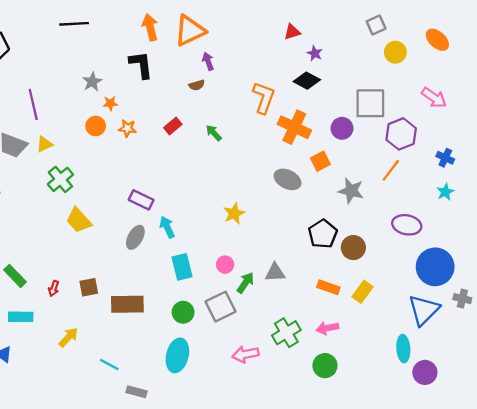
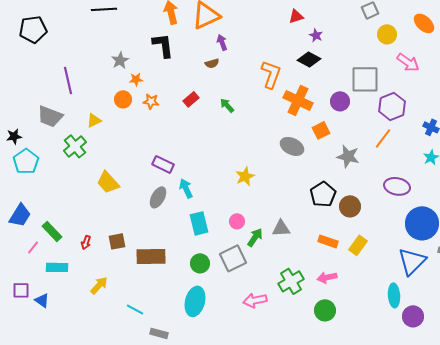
pink arrow: (434, 98) -> (408, 62), moved
yellow triangle: (45, 144) -> (94, 120), moved
green cross: (60, 179) -> (75, 146), moved

